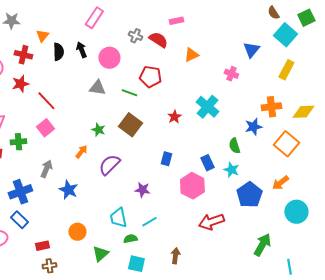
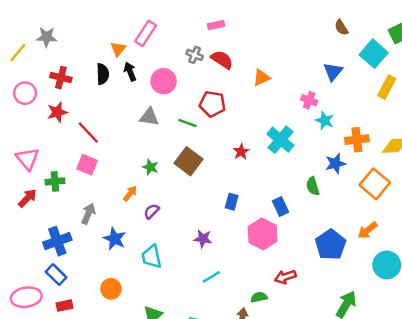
brown semicircle: (273, 13) -> (341, 27), moved
pink rectangle: (176, 21) -> (216, 25), moved
orange triangle: (42, 36) -> (118, 49), moved
yellow rectangle: (286, 70) -> (387, 87), moved
pink square: (45, 128) -> (87, 165), turned -30
purple semicircle: (109, 165) -> (152, 211), moved, size x0.6
cyan star: (231, 170) -> (325, 121), moved
cyan trapezoid: (118, 218) -> (152, 257), moved
red arrow: (211, 222) -> (285, 277), size x0.7
orange circle: (77, 232) -> (111, 289), moved
green semicircle: (130, 239) -> (259, 297), moved
red rectangle: (42, 246) -> (64, 306), moved

